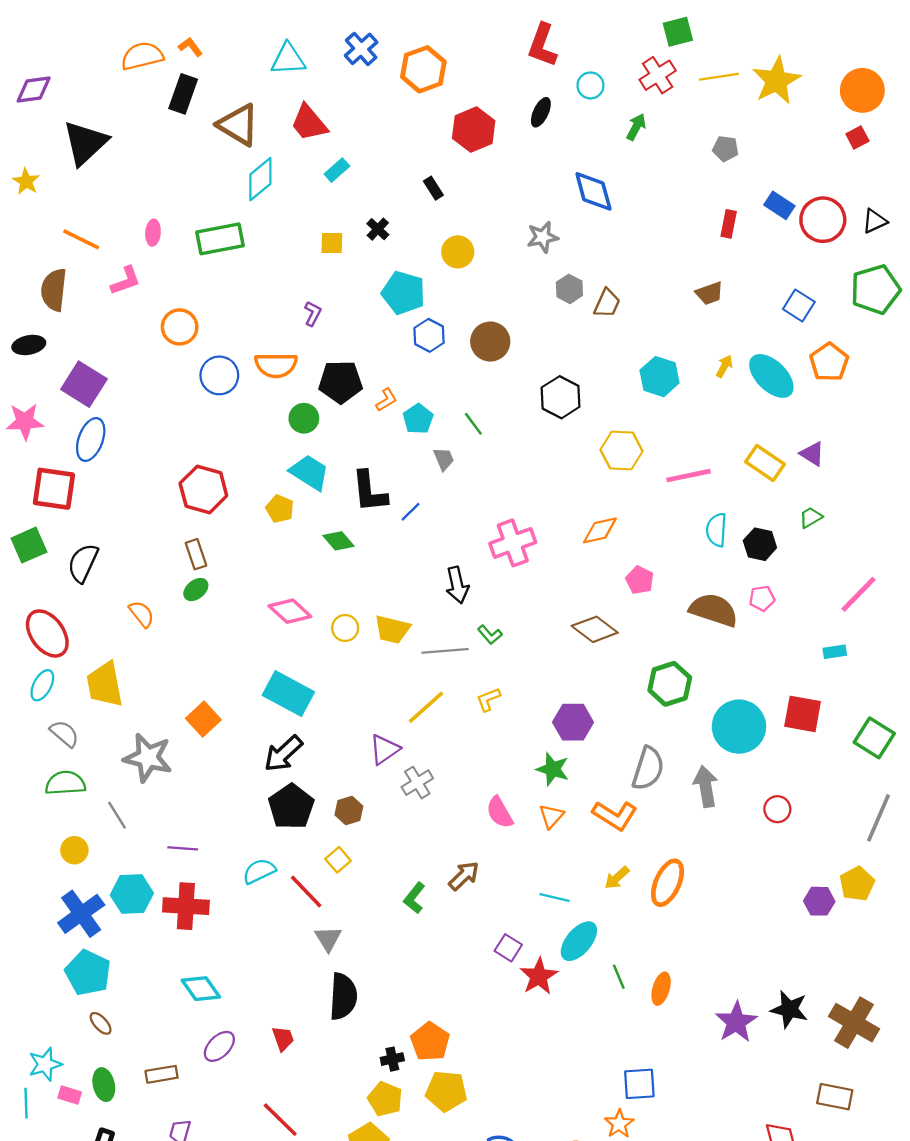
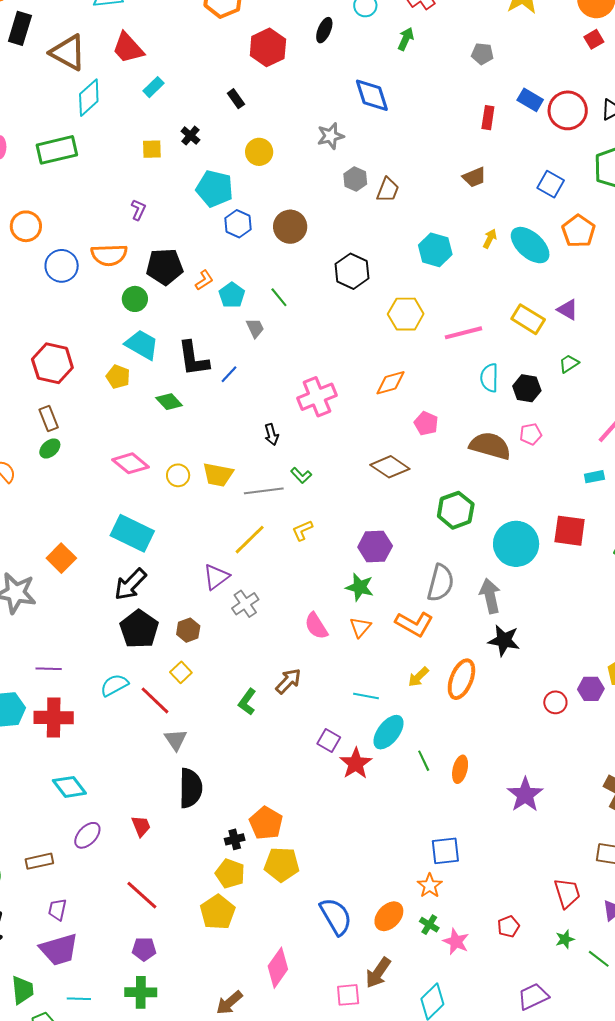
black arrow: (457, 585) -> (271, 435), size x0.7
red circle: (777, 809) -> (555, 702), moved
black star: (789, 1009) -> (504, 640), moved

